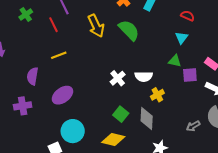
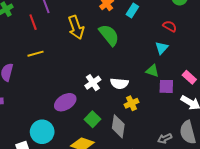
purple ellipse: (62, 95) -> (65, 102), moved

